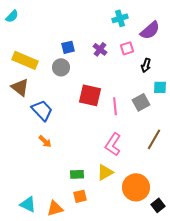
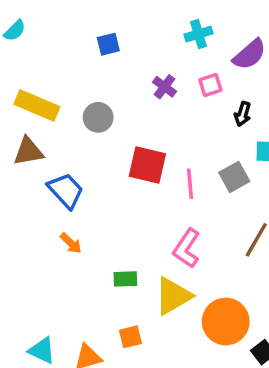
blue square: (68, 47) -> (108, 44), moved
brown triangle: (20, 87) -> (28, 151), turned -48
yellow triangle: (105, 172) -> (173, 296), size x1.4
green rectangle: (77, 174) -> (125, 279), moved

